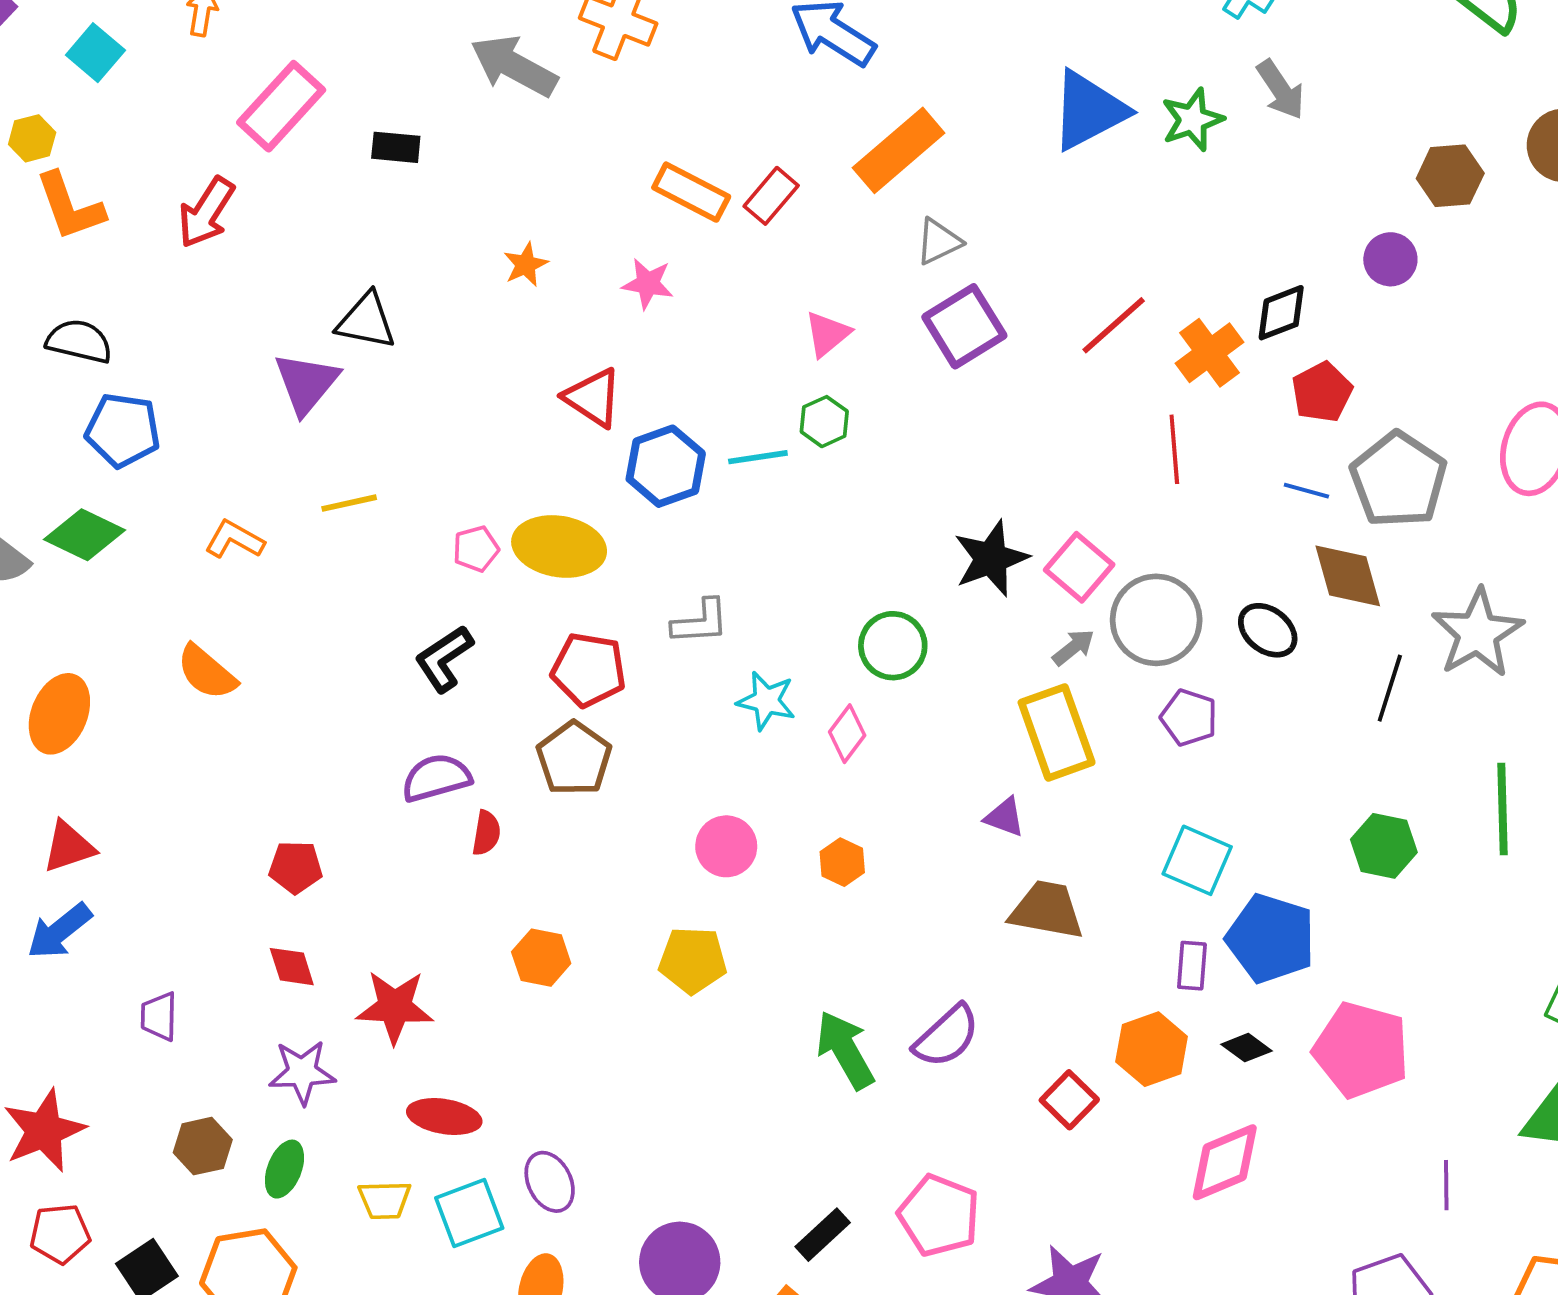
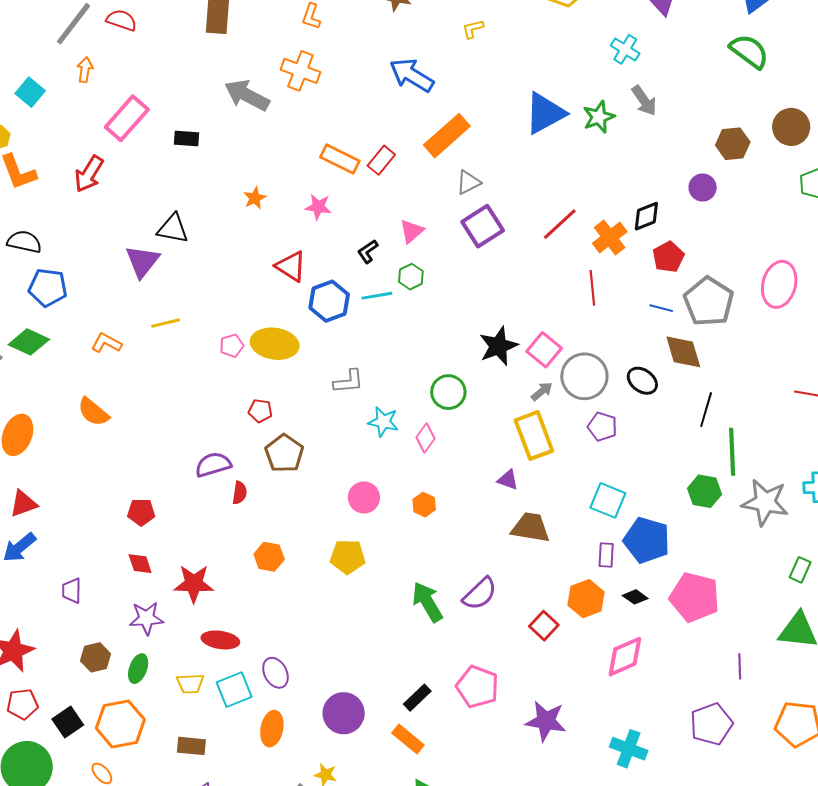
gray star: (1478, 633) -> (765, 502), moved, turned -30
black L-shape: (444, 659) -> (368, 251), moved, size x0.7
red pentagon: (589, 670) -> (260, 411), moved, size x0.6
green line: (1503, 809) -> (732, 452), moved

